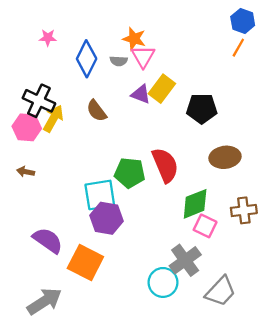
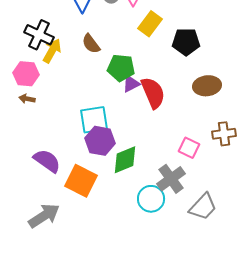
purple triangle: (141, 94) -> (131, 84), moved, turned -48
pink hexagon: (27, 127) -> (26, 74), moved
green pentagon: (130, 173) -> (121, 68), moved
green diamond: (195, 204) -> (125, 160), moved

